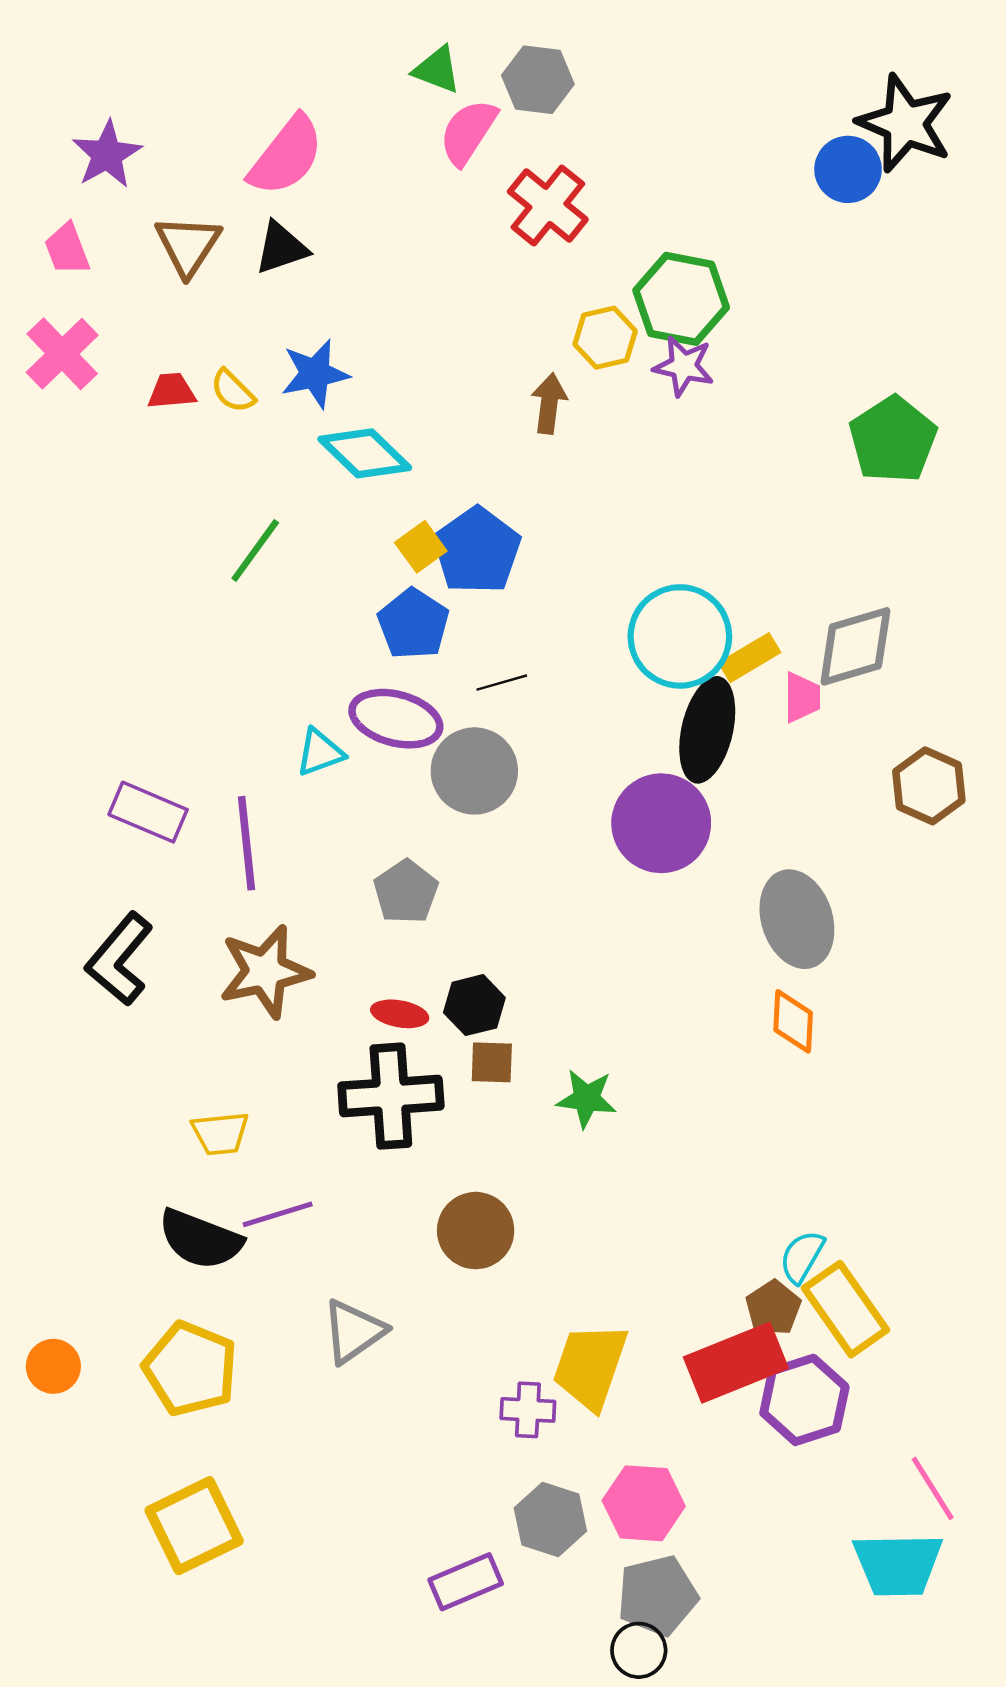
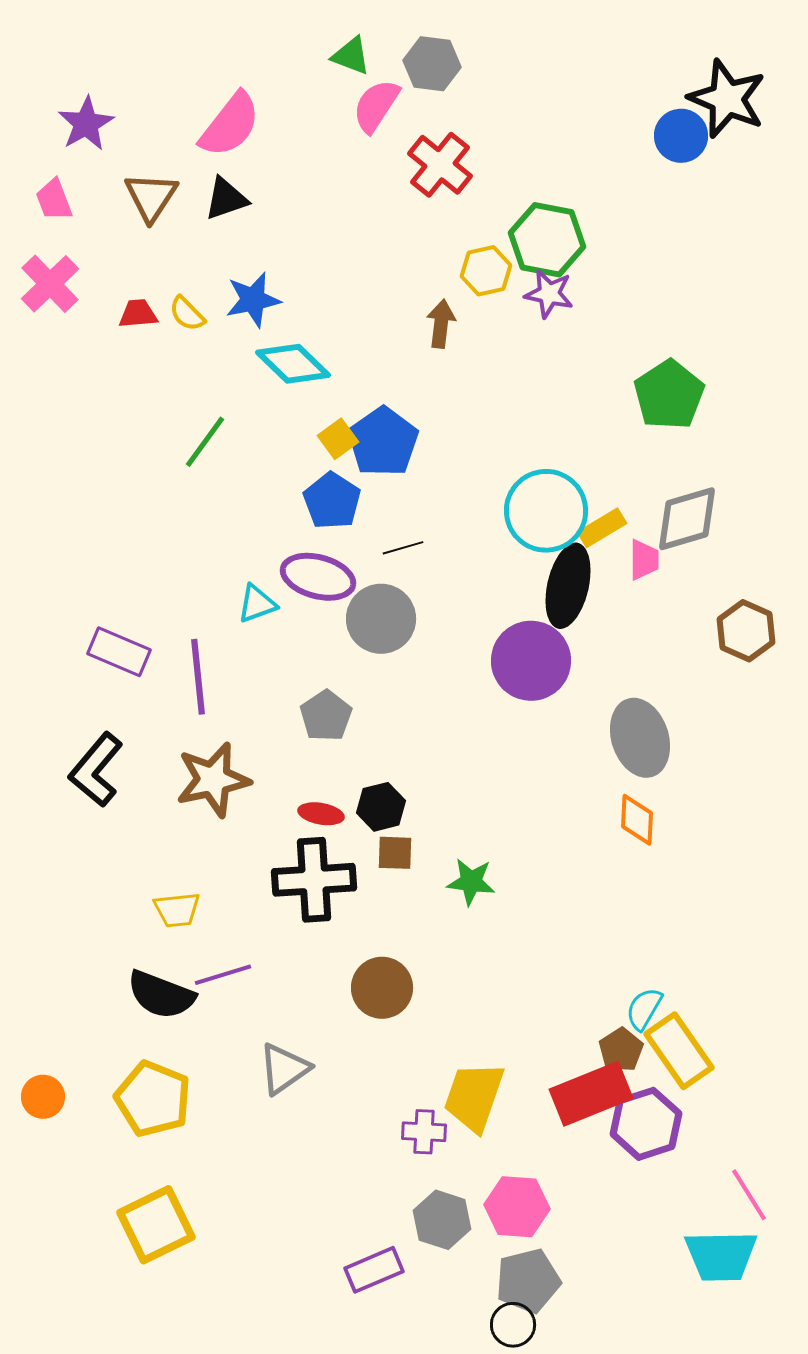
green pentagon: (893, 440) -> (669, 395), moved

